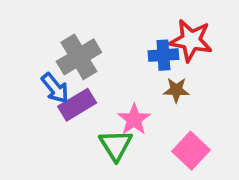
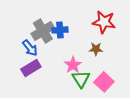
blue cross: (163, 55) -> (60, 30), moved
purple rectangle: (77, 105) -> (31, 68), moved
green triangle: (116, 145) -> (81, 79), moved

